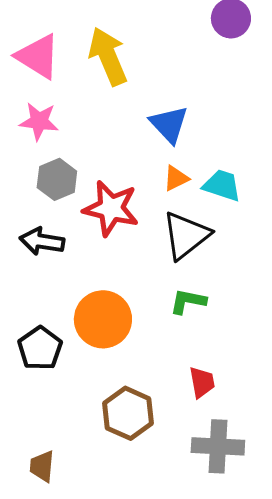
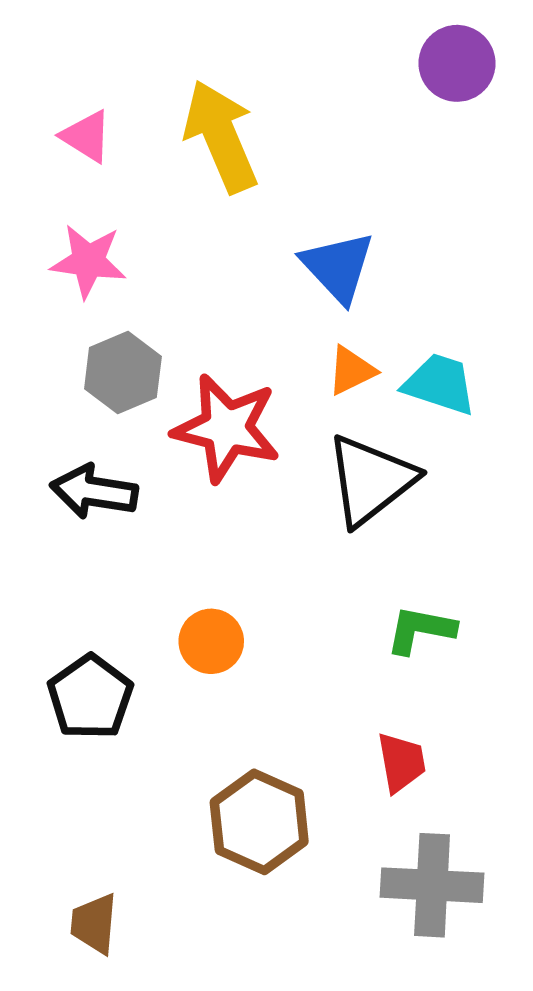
pink triangle: (38, 56) -> (86, 136), size x0.6
green L-shape: (188, 301) -> (421, 630), moved
orange circle: (103, 319) -> (211, 641), size x0.6

